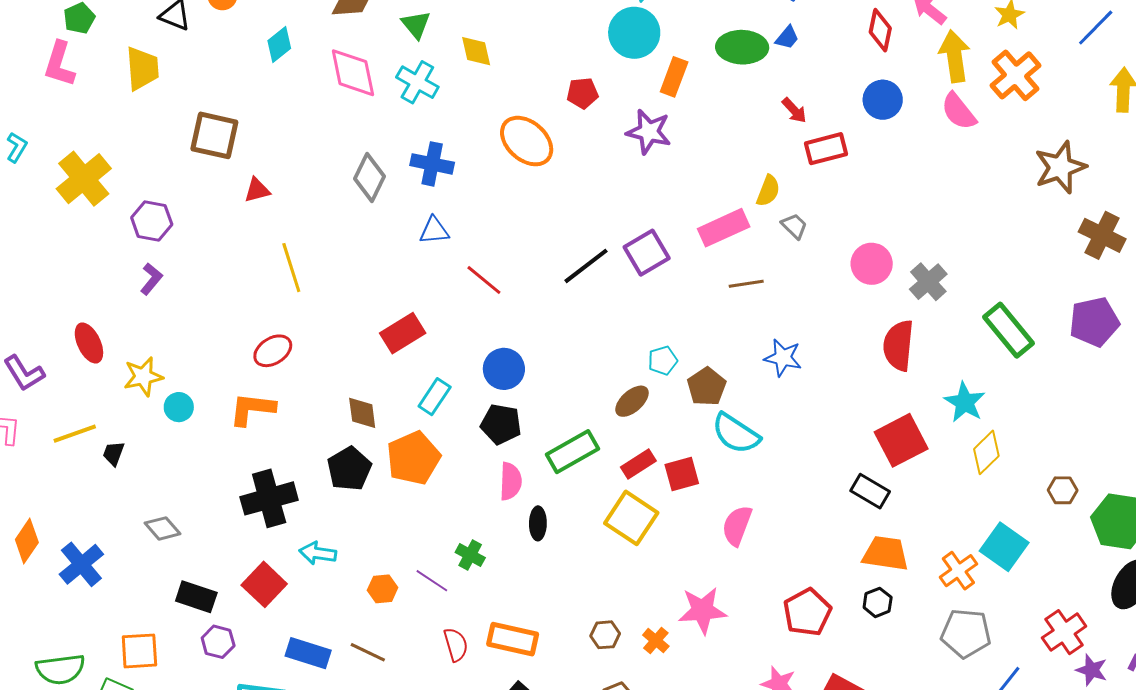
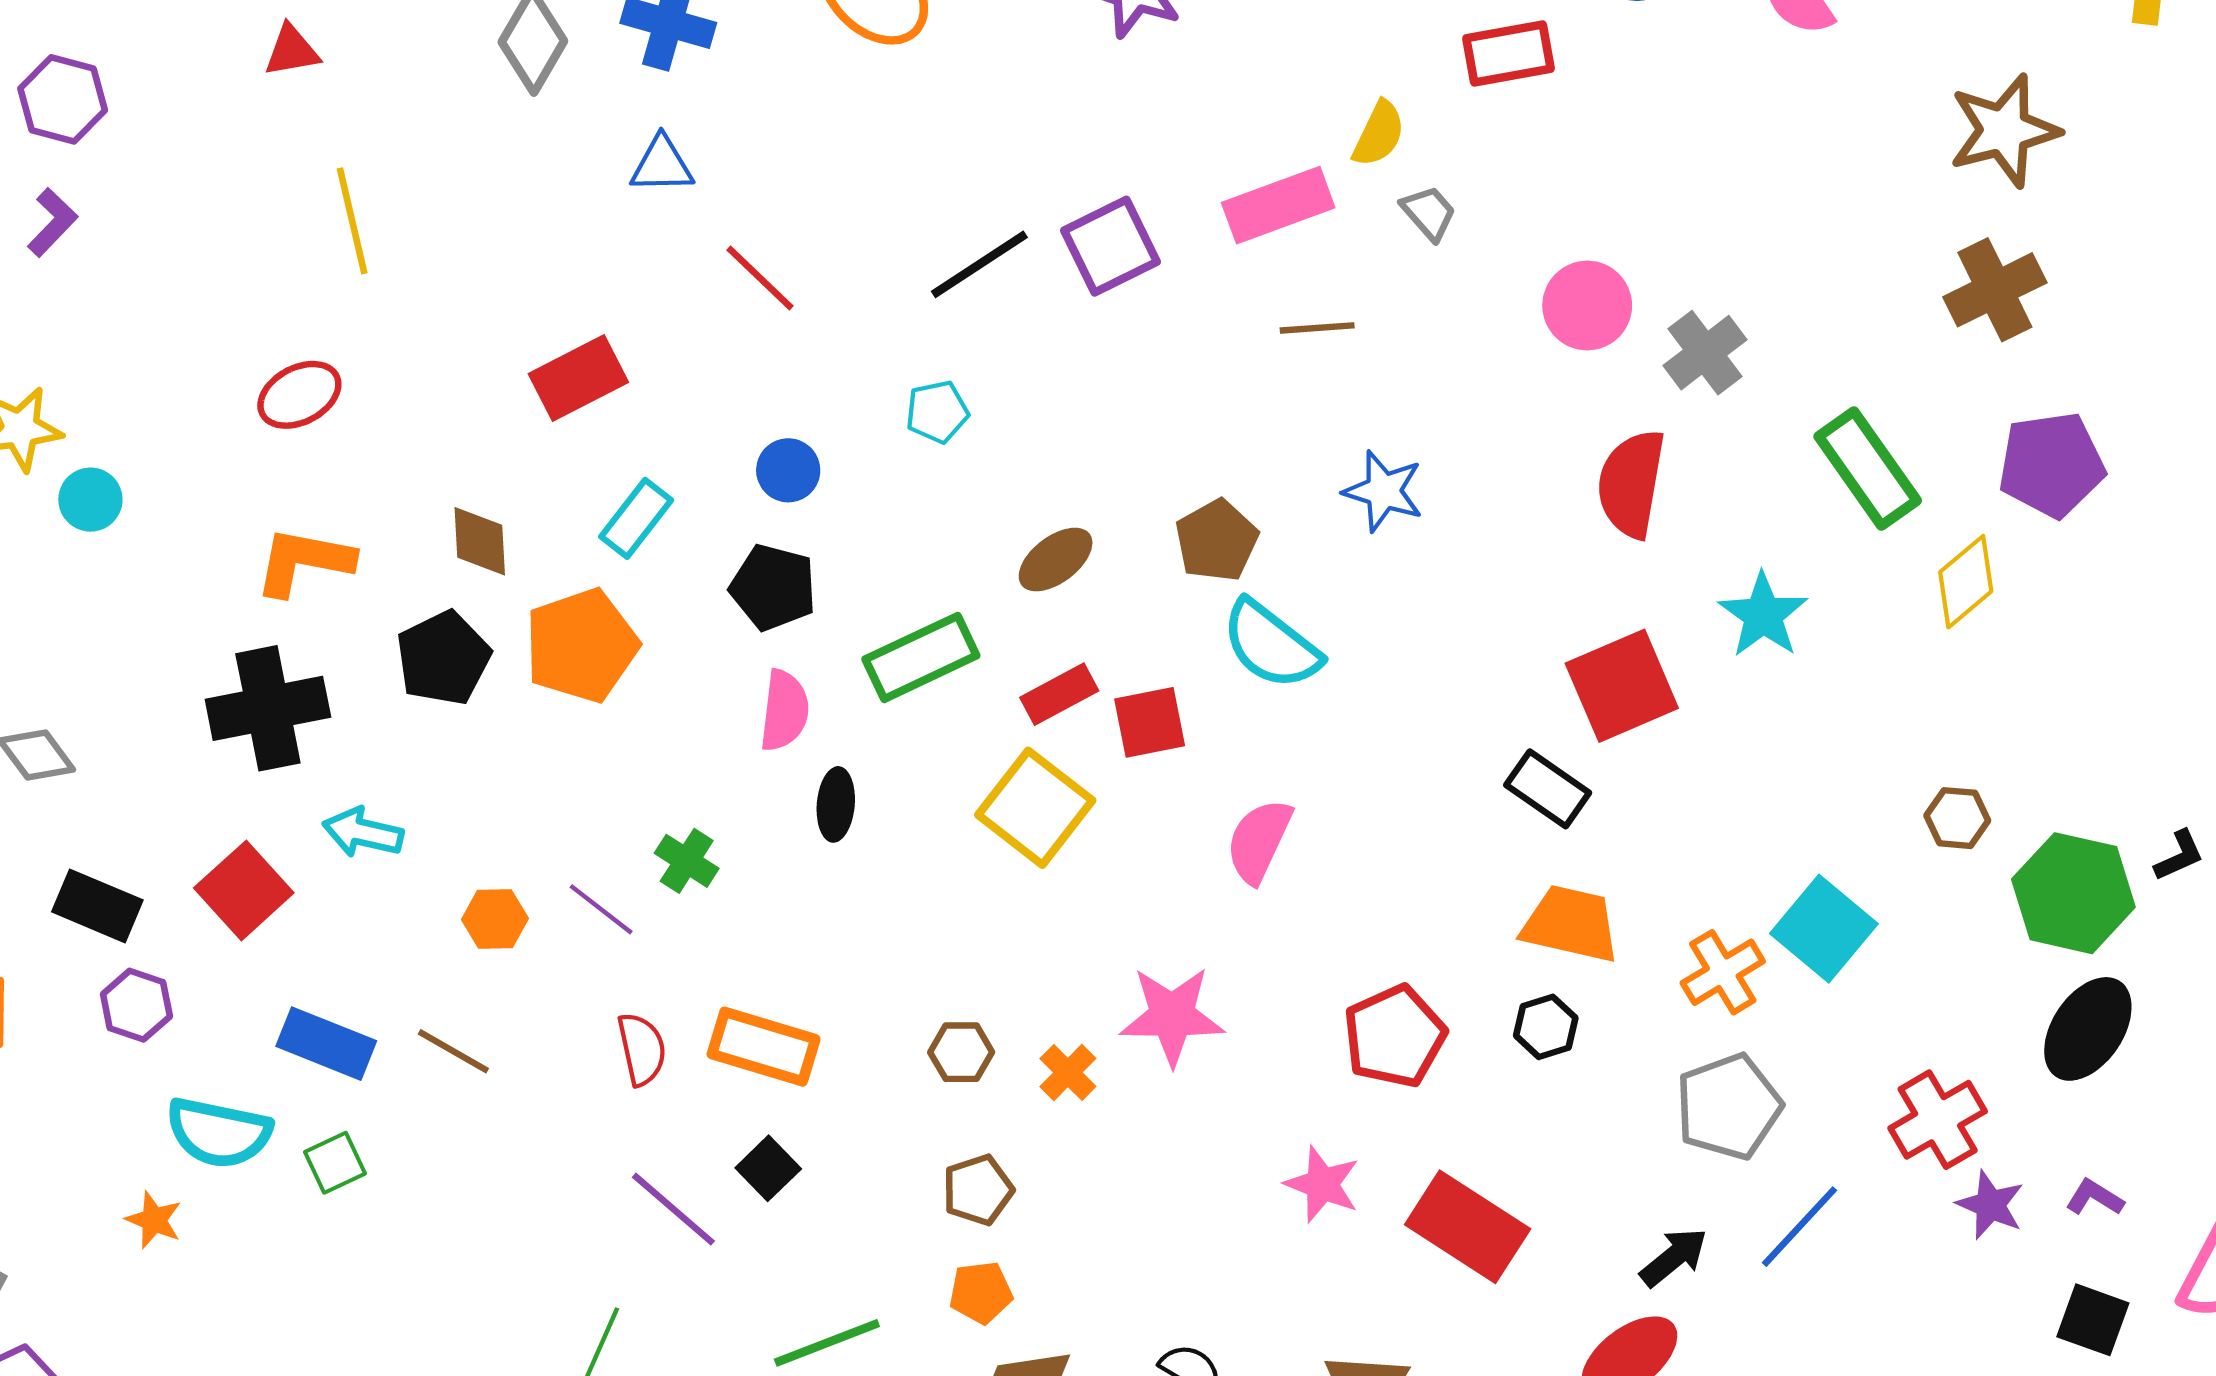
brown cross: (1102, 235) -> (1995, 290), moved, turned 33
cyan pentagon: (663, 361) -> (937, 412), moved
blue circle: (504, 369) -> (788, 470), size x0.7
orange L-shape: (252, 409) -> (304, 562), moved
yellow diamond: (986, 452) -> (1966, 582), moved
gray pentagon: (966, 633) -> (1729, 1107), turned -30

